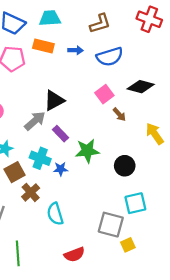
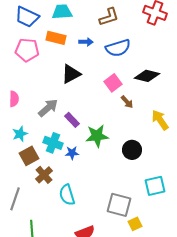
black triangle: (54, 101) -> (71, 74), moved
cyan square: (135, 203) -> (155, 186), moved

